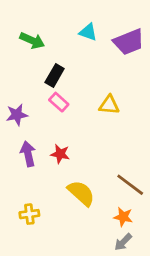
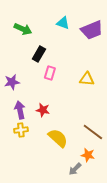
pink rectangle: (59, 102) -> (50, 73), moved, turned 64
yellow triangle: (109, 105) -> (87, 79), moved
yellow cross: (29, 214) -> (21, 130), moved
gray arrow: (123, 242) -> (75, 169), moved

